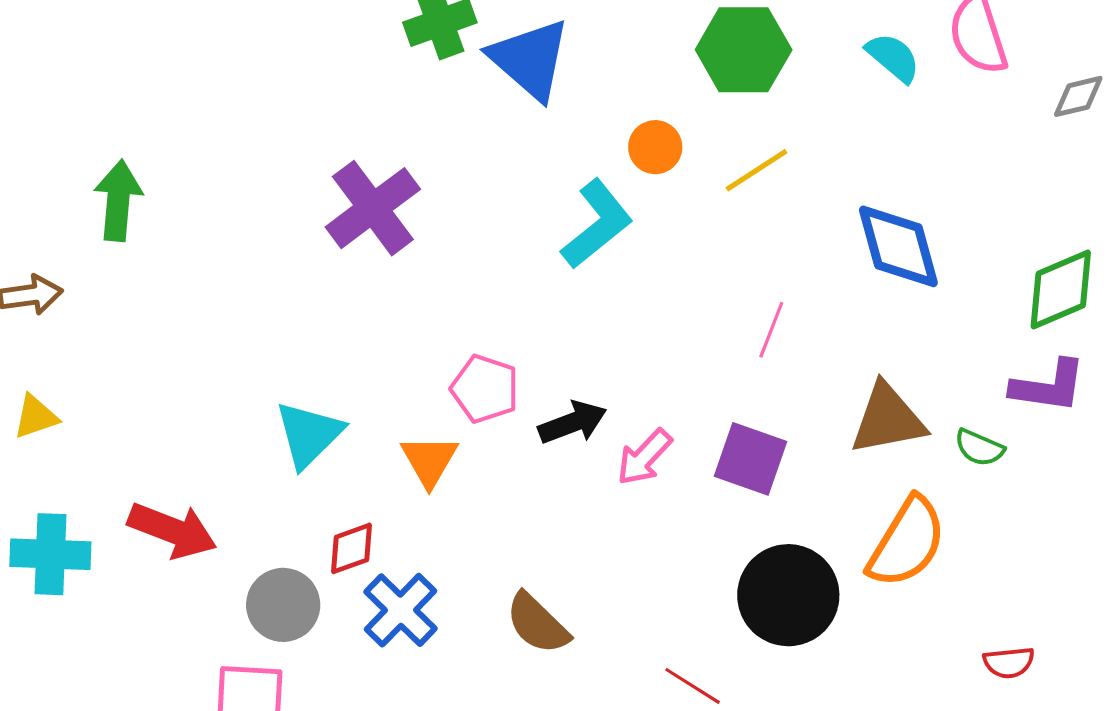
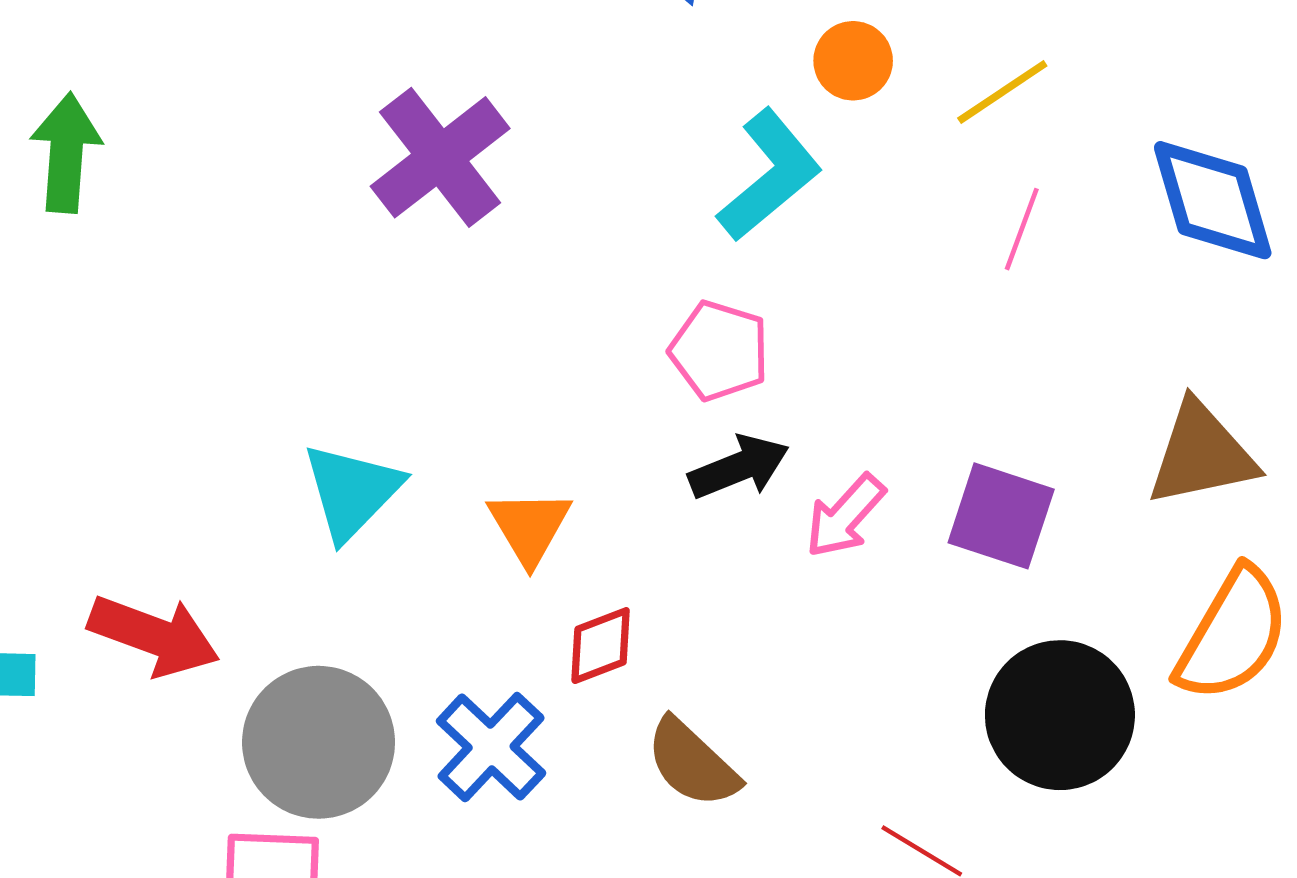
pink line: (771, 330) -> (1022, 229), moved
pink pentagon: (485, 389) -> (719, 351), moved
red diamond: (351, 548) -> (601, 646), moved
gray circle: (283, 605) -> (319, 742), size x1.4

